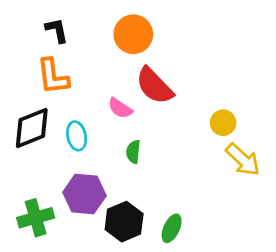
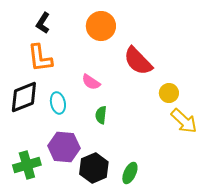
black L-shape: (57, 30) -> (43, 23), turned -135
red semicircle: (154, 86) -> (138, 61), moved

